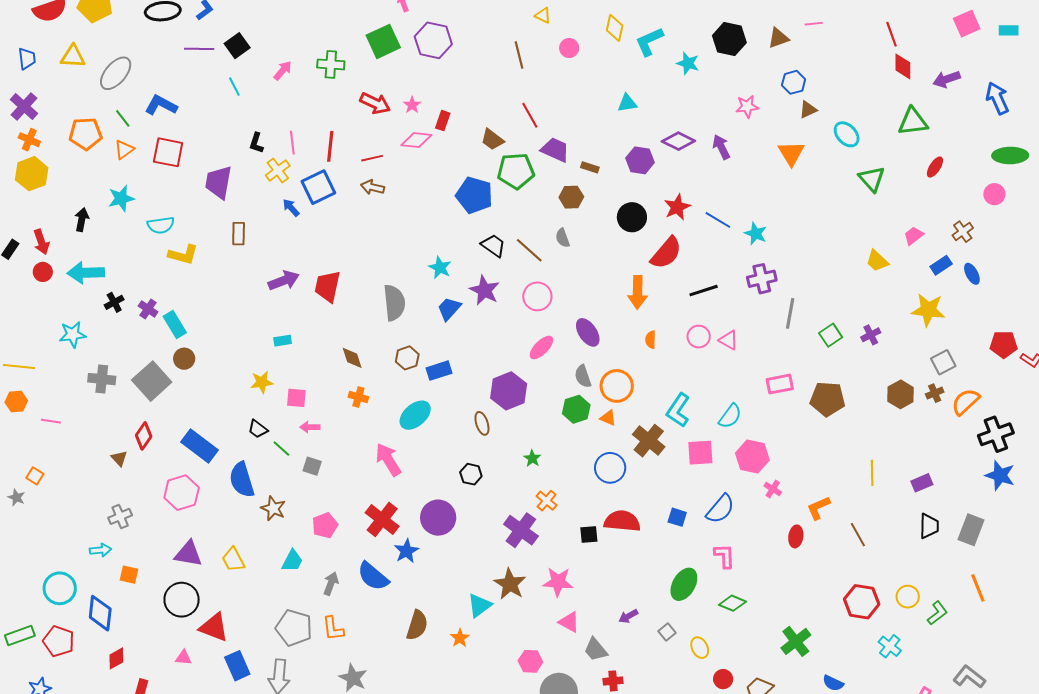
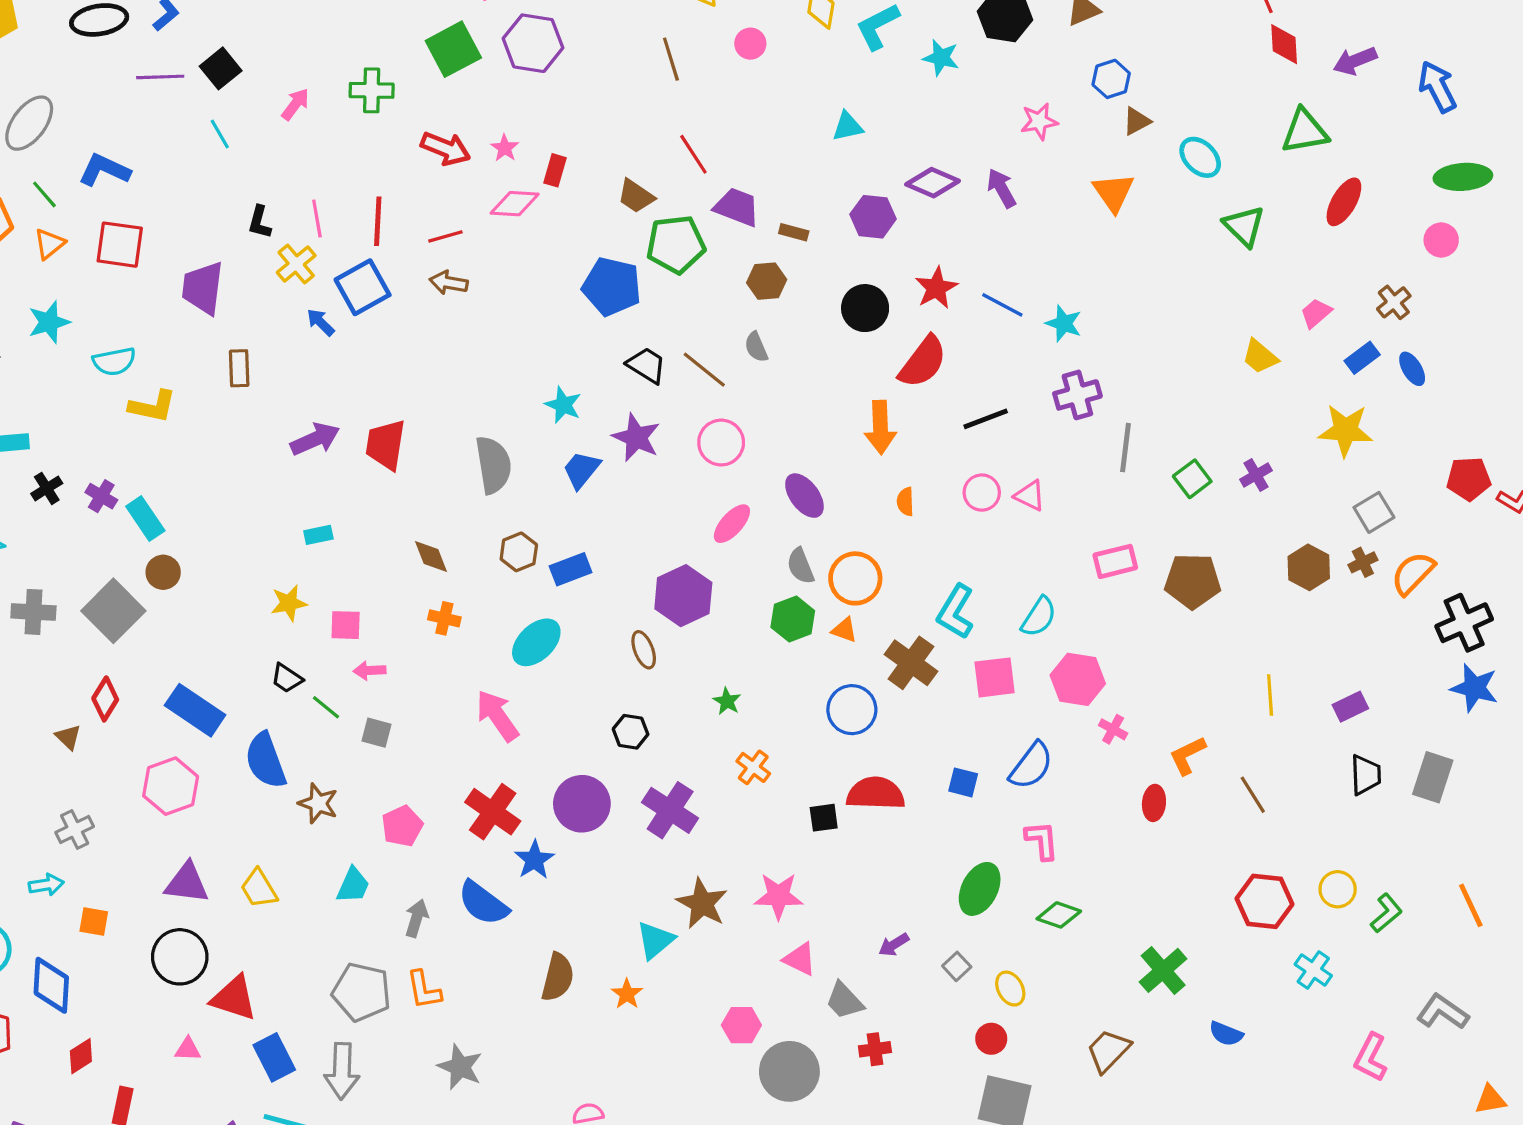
red ellipse: (935, 167) -> (1344, 202), size x1.4
purple cross: (521, 530) -> (670, 810), moved
orange line: (978, 588) -> (1471, 905), moved
red circle: (723, 679) -> (991, 1039), moved

